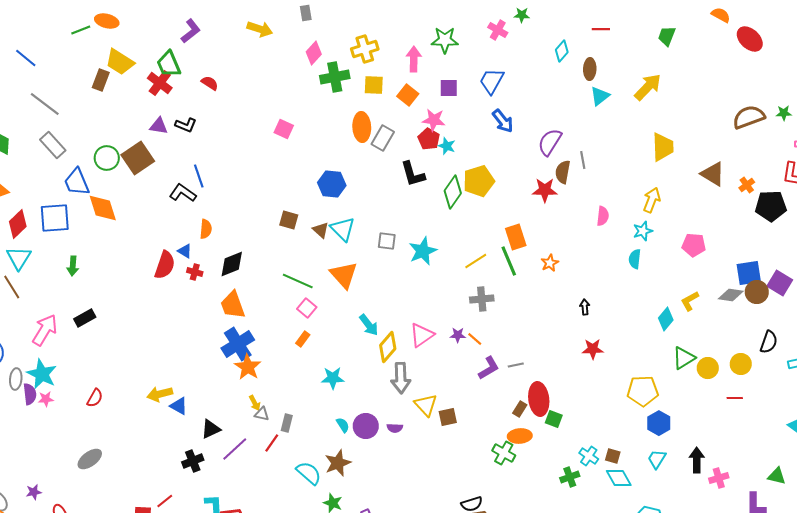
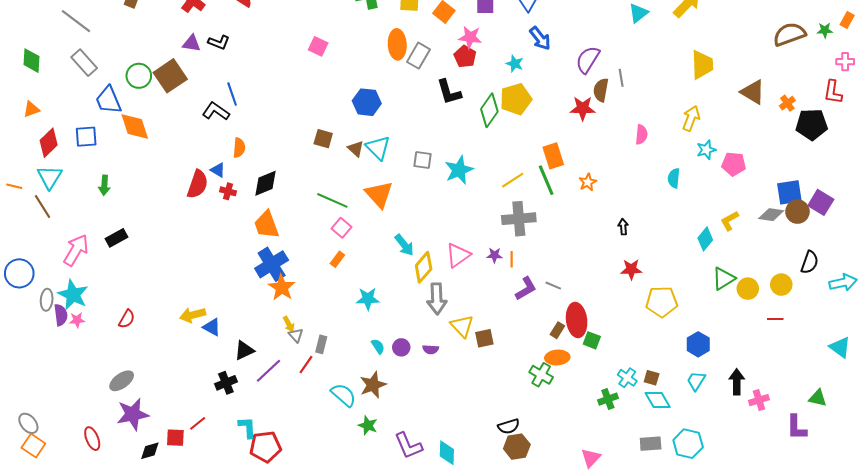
cyan star: (447, 146) -> (515, 64), moved
blue square: (55, 218) -> (86, 137), size x0.7
cyan star: (643, 231) -> (706, 150), moved
gray cross: (482, 299) -> (519, 219), size x1.4
orange line: (475, 339) -> (512, 259), turned 49
gray line: (516, 365) -> (553, 286), turned 35
yellow pentagon: (643, 391) -> (662, 302), moved
gray triangle: (262, 414) -> (296, 335), turned 35
purple circle: (366, 426) -> (401, 347), size x0.7
purple star: (34, 492) -> (133, 414), moved, size x2.0

